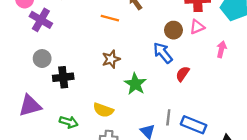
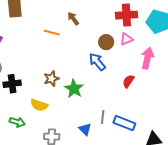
pink arrow: (221, 49) -> (147, 58), size x1.5
brown star: (111, 59) -> (51, 79), moved
red semicircle: (183, 74) -> (128, 81), moved
yellow semicircle: (103, 110) -> (39, 105), moved

